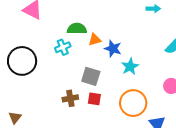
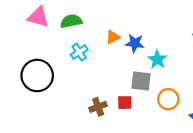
green semicircle: (77, 29) -> (71, 21), moved
gray square: (91, 76) -> (141, 81), moved
orange circle: (133, 103) -> (168, 99), size x0.7

